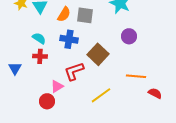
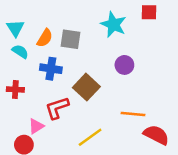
cyan semicircle: (39, 38) -> (20, 51), moved
red semicircle: (155, 93) -> (156, 135), size x1.5

